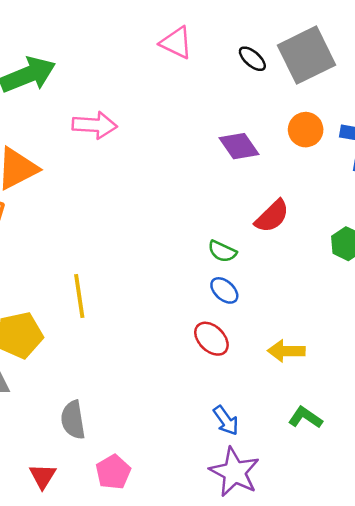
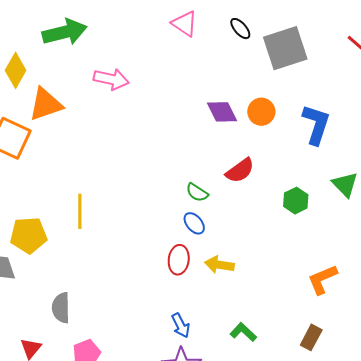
black ellipse: (252, 59) -> (240, 29), moved
orange circle: (306, 130) -> (261, 112), moved
red ellipse: (211, 339) -> (179, 260), turned 44
yellow arrow: (286, 351) -> (219, 265), moved

